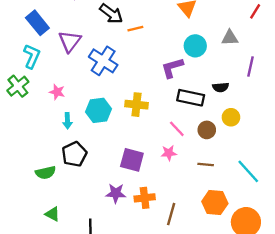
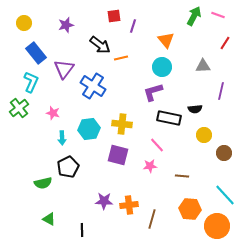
cyan circle: (195, 46) -> (162, 67), moved
brown circle: (207, 130) -> (224, 153), moved
purple square: (132, 160) -> (118, 155), moved
cyan line: (248, 171) -> (225, 195), moved

